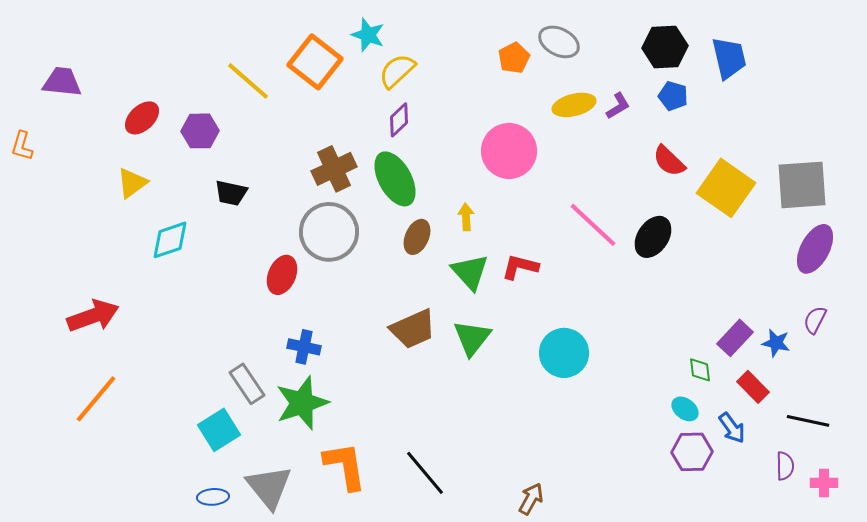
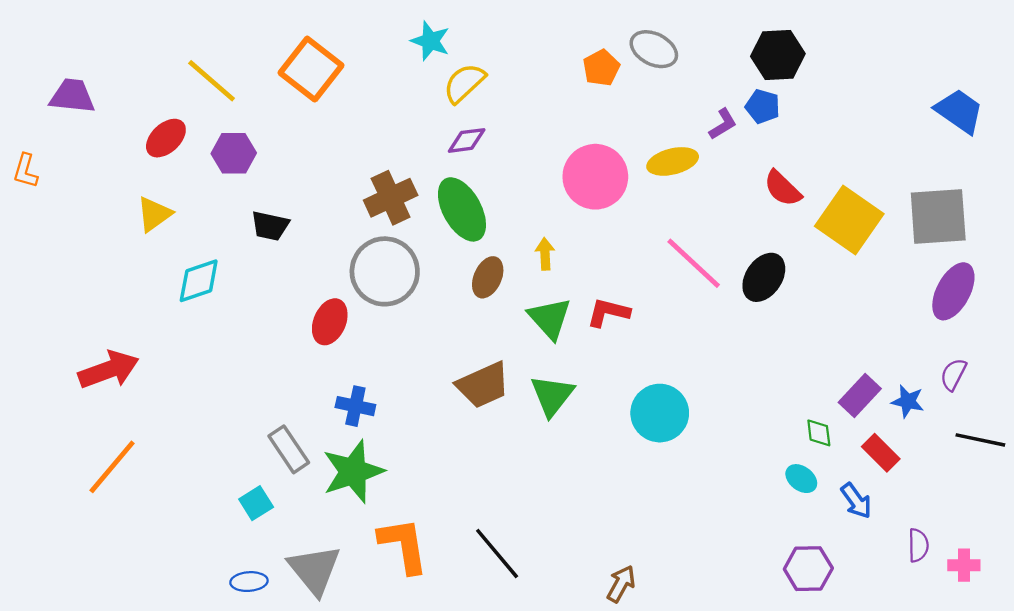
blue trapezoid: (729, 58) -> (959, 111), moved, turned -42
orange square: (315, 62) -> (311, 69), moved
yellow line: (248, 81) -> (212, 81), moved
blue pentagon: (673, 96) -> (763, 106), moved
yellow ellipse: (574, 105) -> (673, 161), moved
purple diamond: (399, 120) -> (467, 140), turned 36
black line: (808, 421) -> (980, 440), moved
cyan square: (219, 430) -> (256, 503), size x0.7
purple hexagon: (692, 452) -> (808, 569), moved

